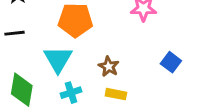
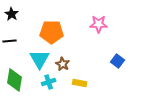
brown star: (109, 67) -> (63, 64), moved

